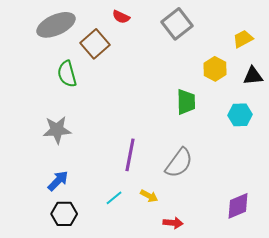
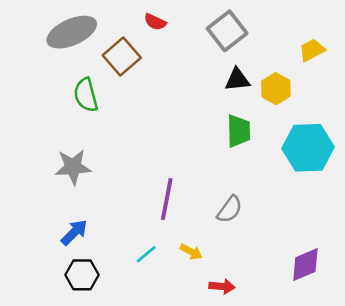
black triangle: (253, 76) -> (237, 80), moved
cyan hexagon: (240, 115) -> (308, 148), size x1.6
gray semicircle: (179, 163) -> (230, 209), size x0.7

